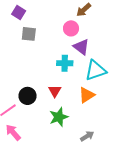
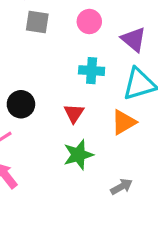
pink circle: (71, 28) -> (89, 22), moved
purple triangle: (81, 47) -> (134, 39), moved
black circle: (28, 96) -> (21, 104), moved

